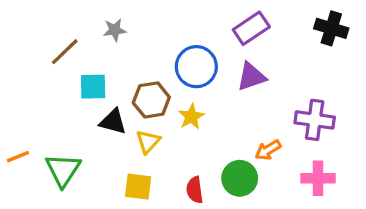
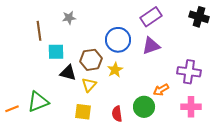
brown line: (65, 52) -> (39, 31), turned -54
orange line: (18, 157) -> (12, 109), moved
green triangle: (63, 170) -> (38, 102), turned 35

